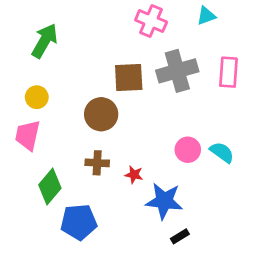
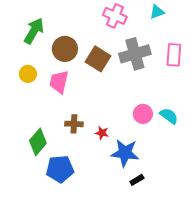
brown square: (129, 77) -> (98, 59), turned 35
brown circle: (101, 114) -> (65, 49), moved
pink trapezoid: (28, 135) -> (59, 82), moved

